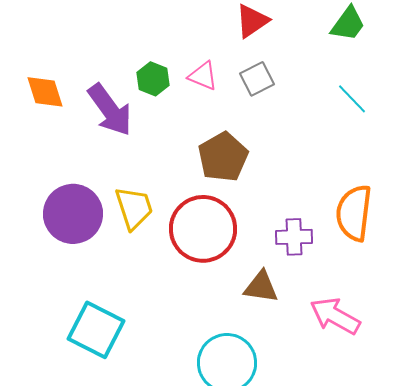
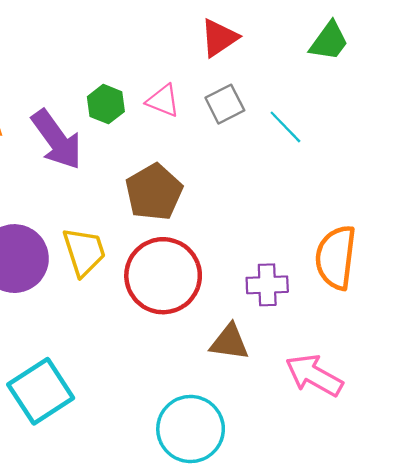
cyan line: (352, 99) -> (285, 127), moved
brown pentagon: (223, 157) -> (154, 192), moved
cyan square: (96, 330) -> (41, 391), turned 30

